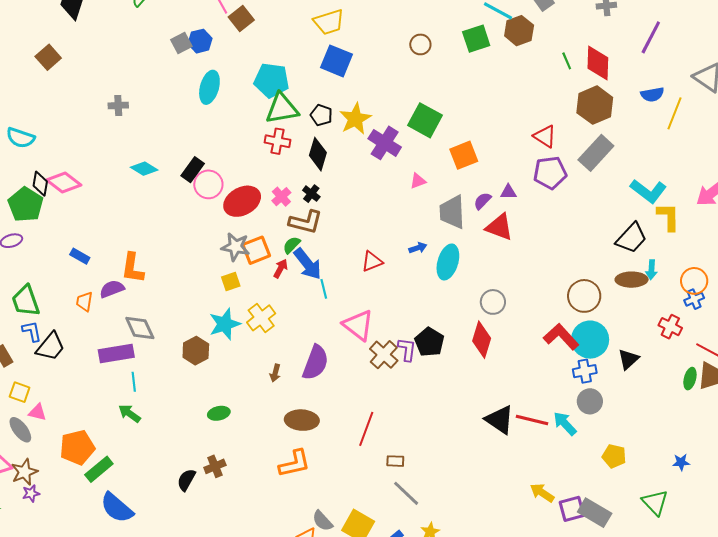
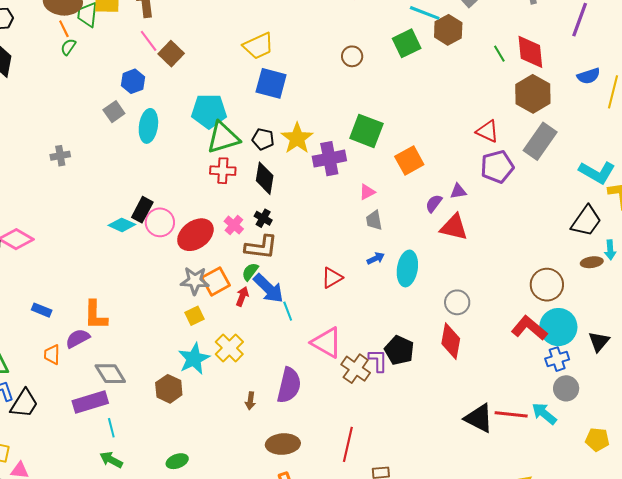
gray square: (181, 43) -> (114, 112), moved
purple cross: (385, 143) -> (329, 159), turned -36
cyan diamond: (144, 169) -> (122, 225), moved
gray trapezoid: (452, 212) -> (374, 220), moved, size x0.6
brown ellipse: (632, 280) -> (592, 262), size x0.7
green ellipse: (219, 413) -> (177, 461), moved

